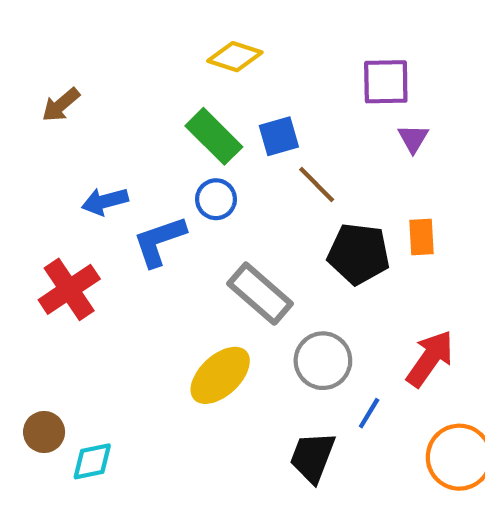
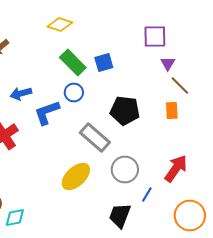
yellow diamond: (235, 57) -> (60, 24), moved
brown line: (317, 185) -> (180, 86), moved
black pentagon: (359, 254) -> (125, 110), moved

